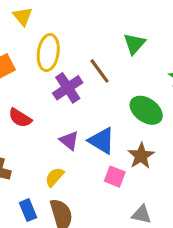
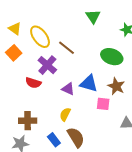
yellow triangle: (23, 16) -> (15, 29), moved
yellow ellipse: (48, 53) -> (40, 37), turned -30
brown line: (100, 71) -> (66, 48), moved
purple cross: (68, 88) -> (47, 65), moved

